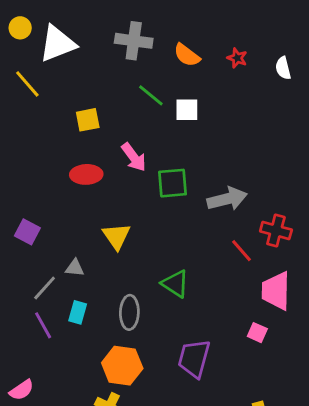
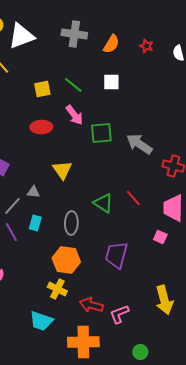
orange semicircle: (187, 55) -> (111, 44), turned -96
green line: (151, 95) -> (73, 85), moved
gray arrow: (227, 199) -> (139, 144), turned -132
red line: (241, 251) -> (133, 198), moved

